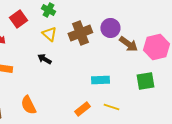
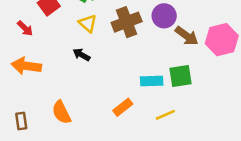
green square: (145, 81) -> (180, 76), moved
yellow line: (111, 107) -> (165, 115), turned -42
orange rectangle: (82, 109) -> (123, 107), moved

